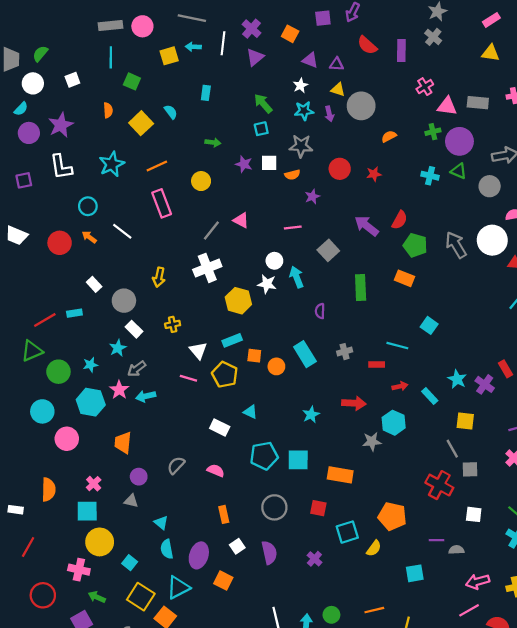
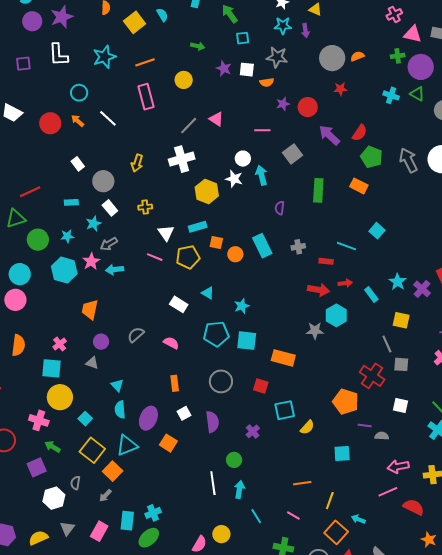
green arrow: (263, 103) -> (230, 14), moved
gray circle: (361, 106) -> (332, 58), moved
red circle: (340, 169) -> (308, 107), moved
cyan rectangle: (74, 313) -> (71, 202), moved
yellow pentagon: (225, 375) -> (188, 257), turned 30
red arrow: (354, 403) -> (319, 290), moved
cyan star: (311, 415) -> (242, 306), moved
pink circle: (67, 439) -> (15, 300), moved
orange pentagon: (392, 516) -> (346, 402), moved
green circle: (331, 615) -> (234, 460), moved

